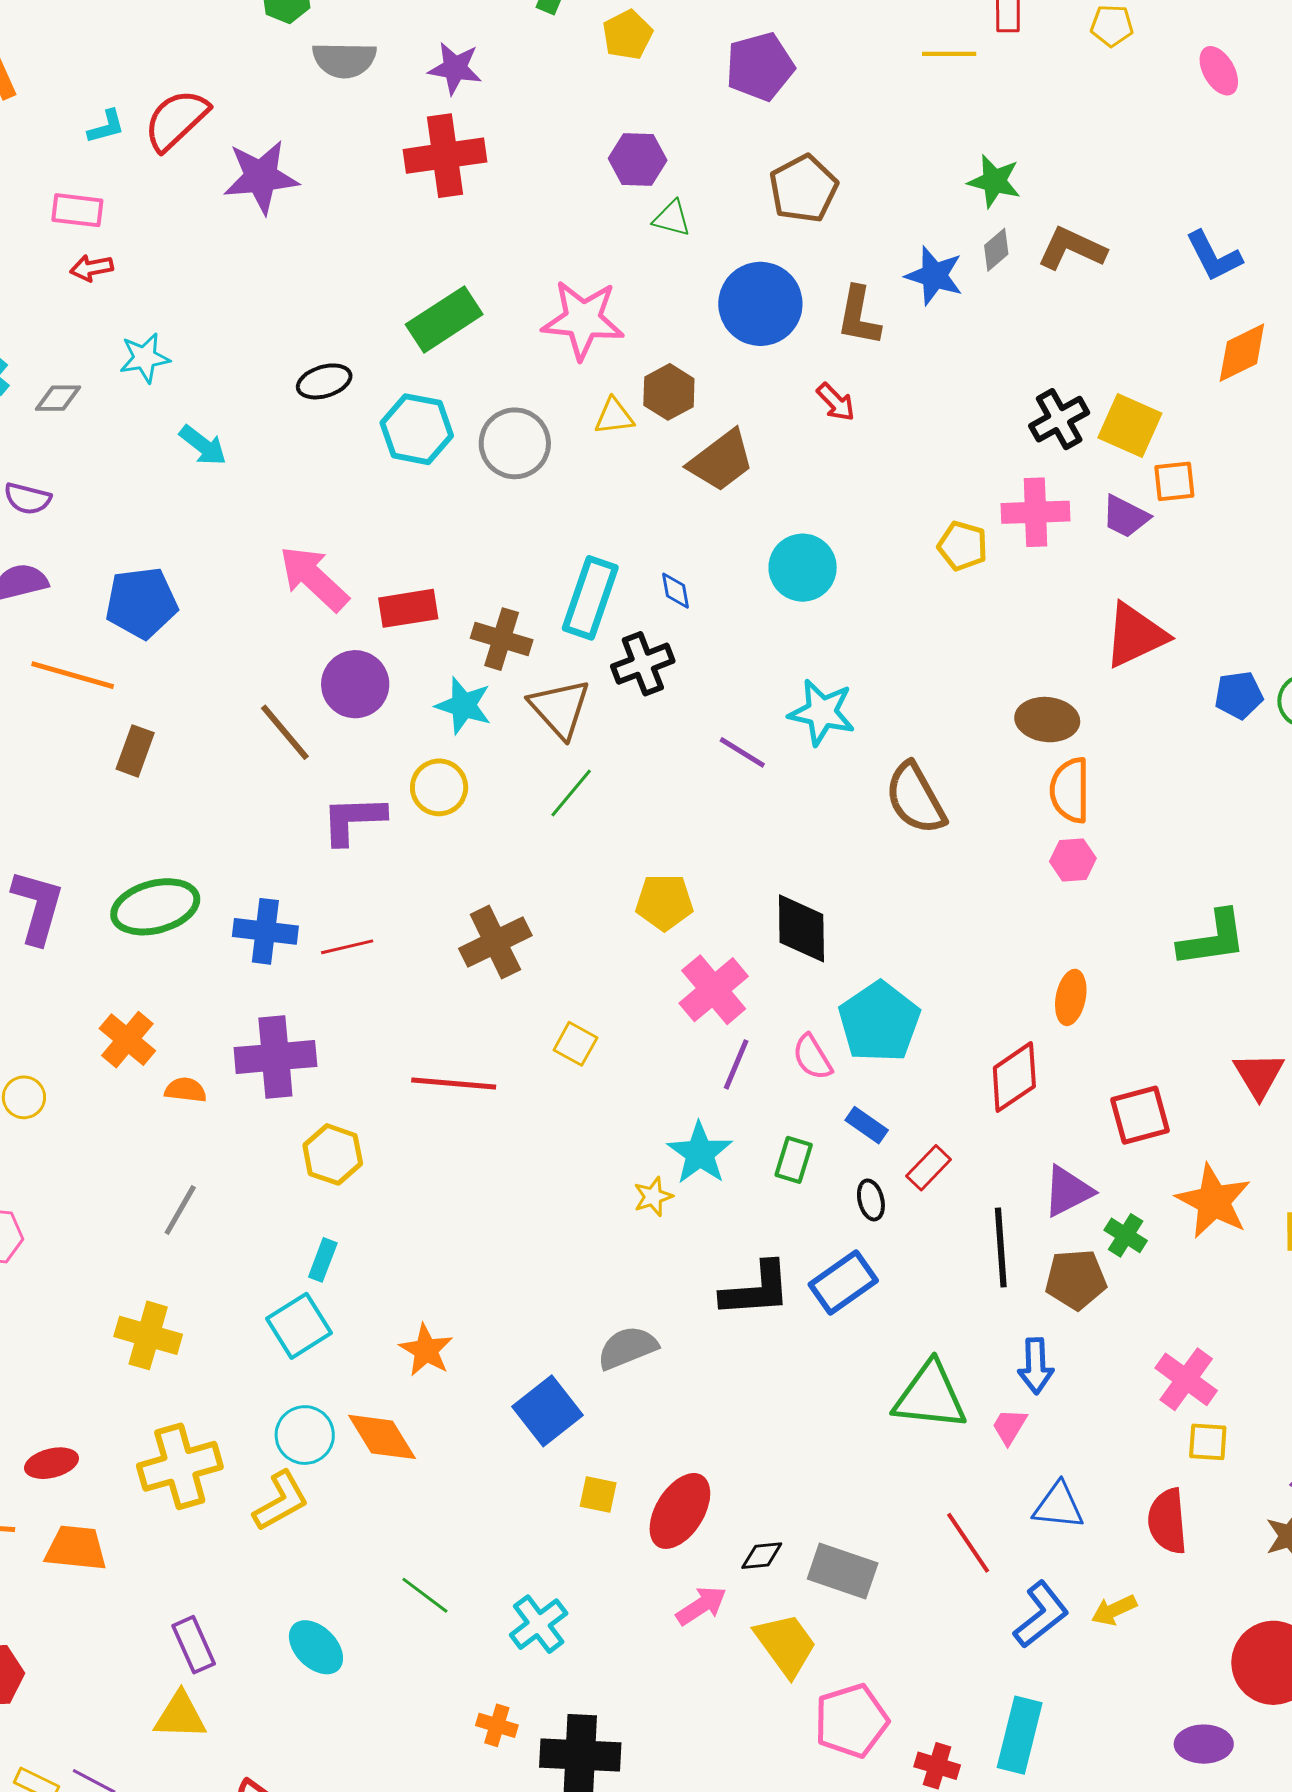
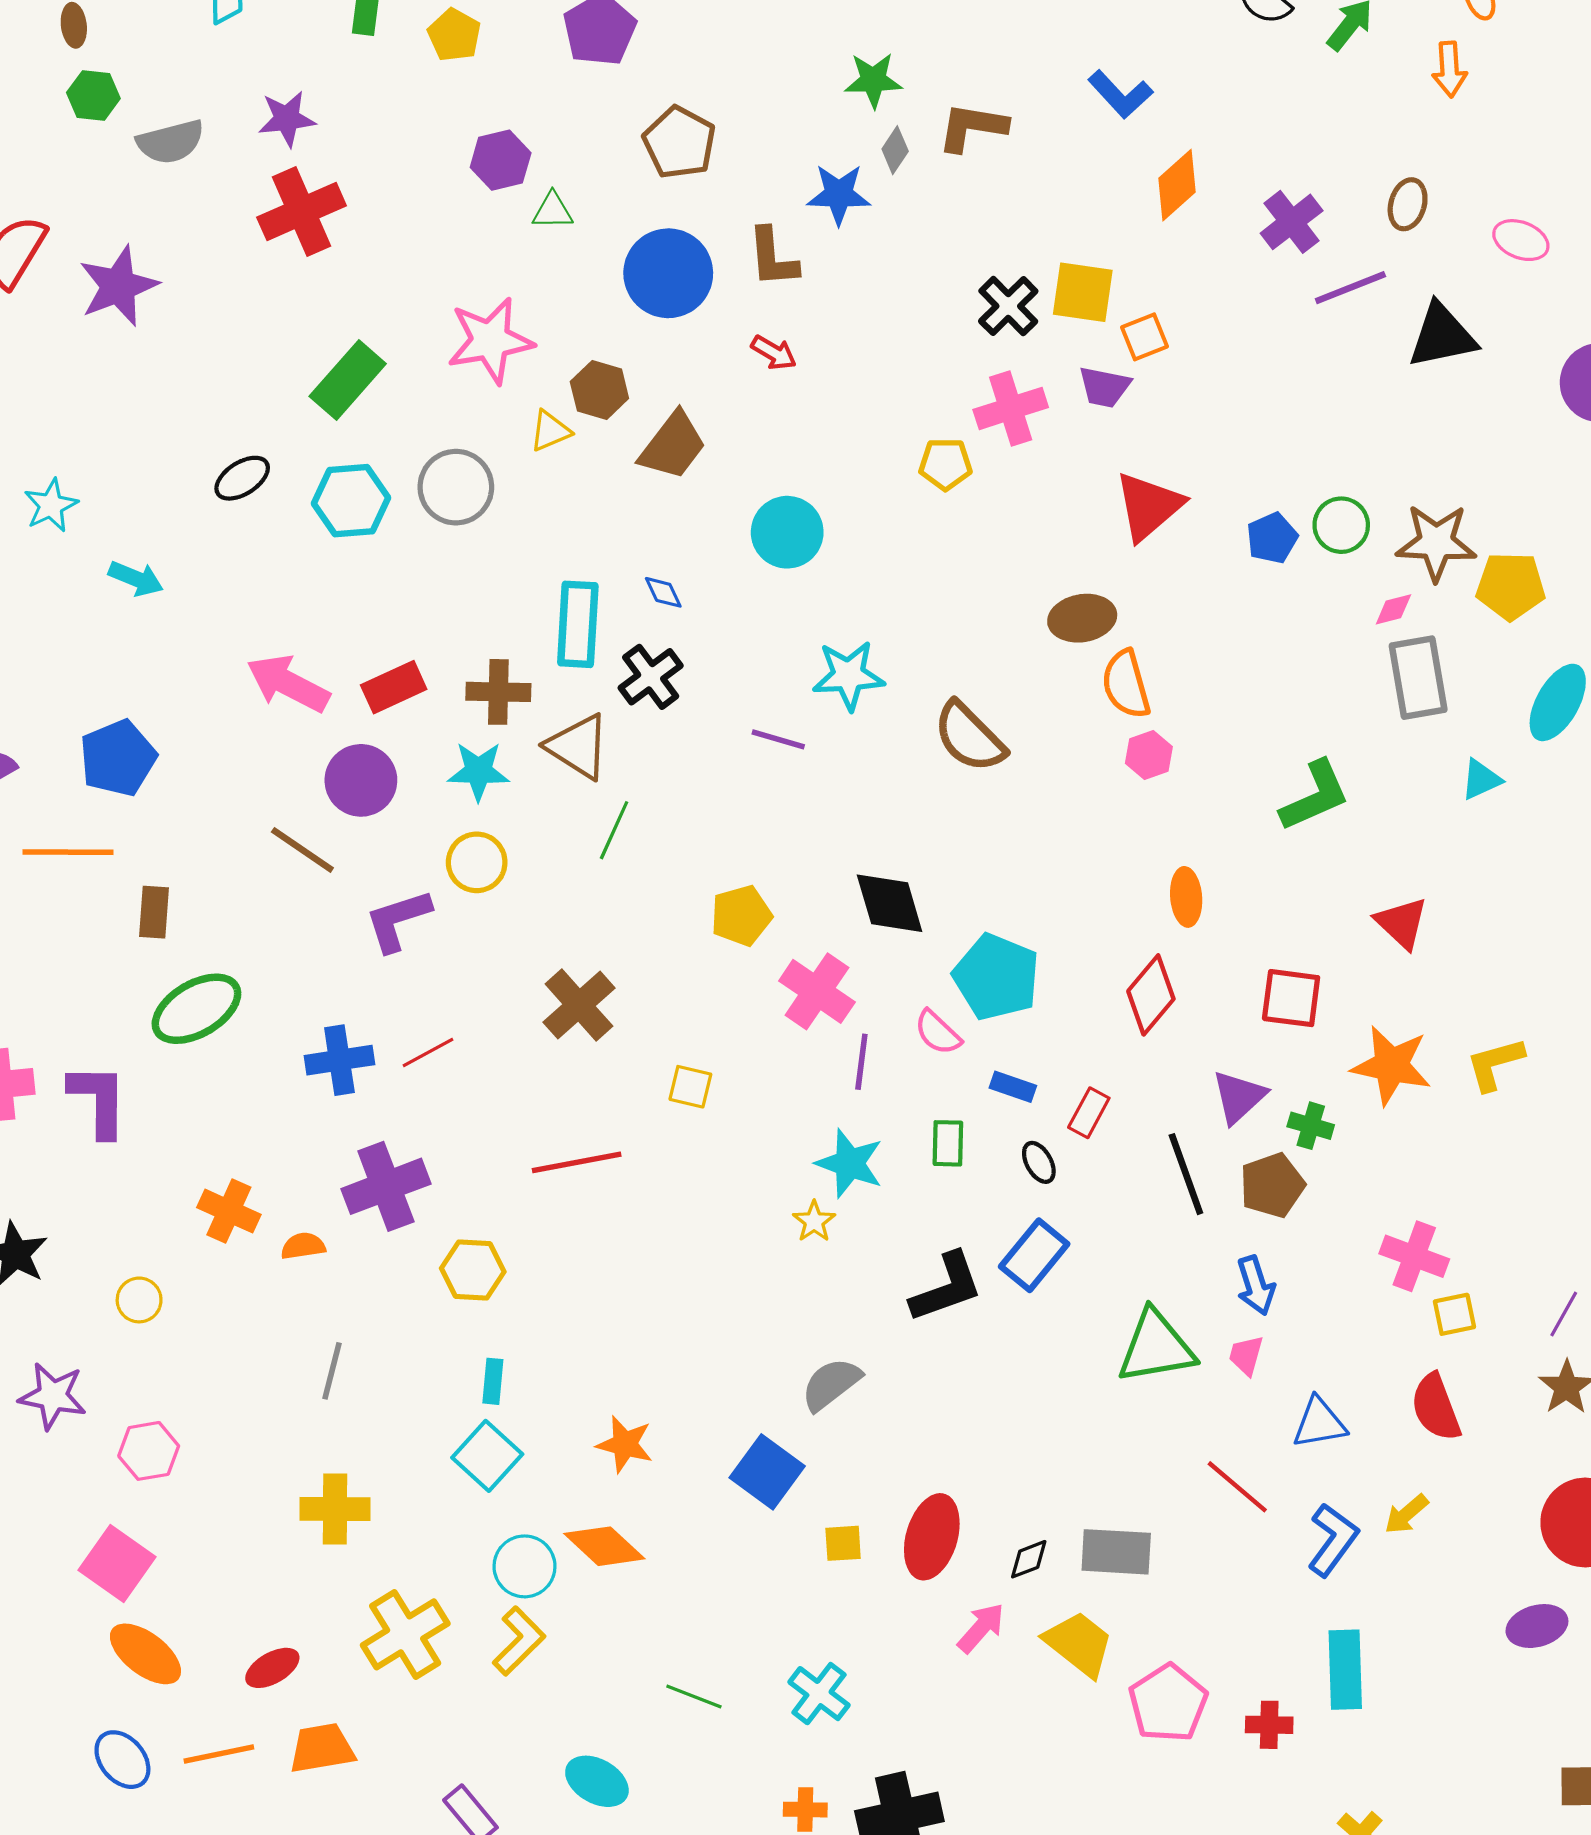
green ellipse: (155, 907) -> (196, 1009), moved
red square: (1140, 1115) -> (1291, 998), turned 38

